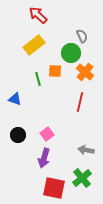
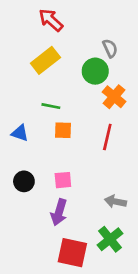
orange square: (55, 71) -> (63, 130), moved
green line: (38, 79) -> (51, 106), turned -64
pink square: (47, 134) -> (63, 180), turned 32

